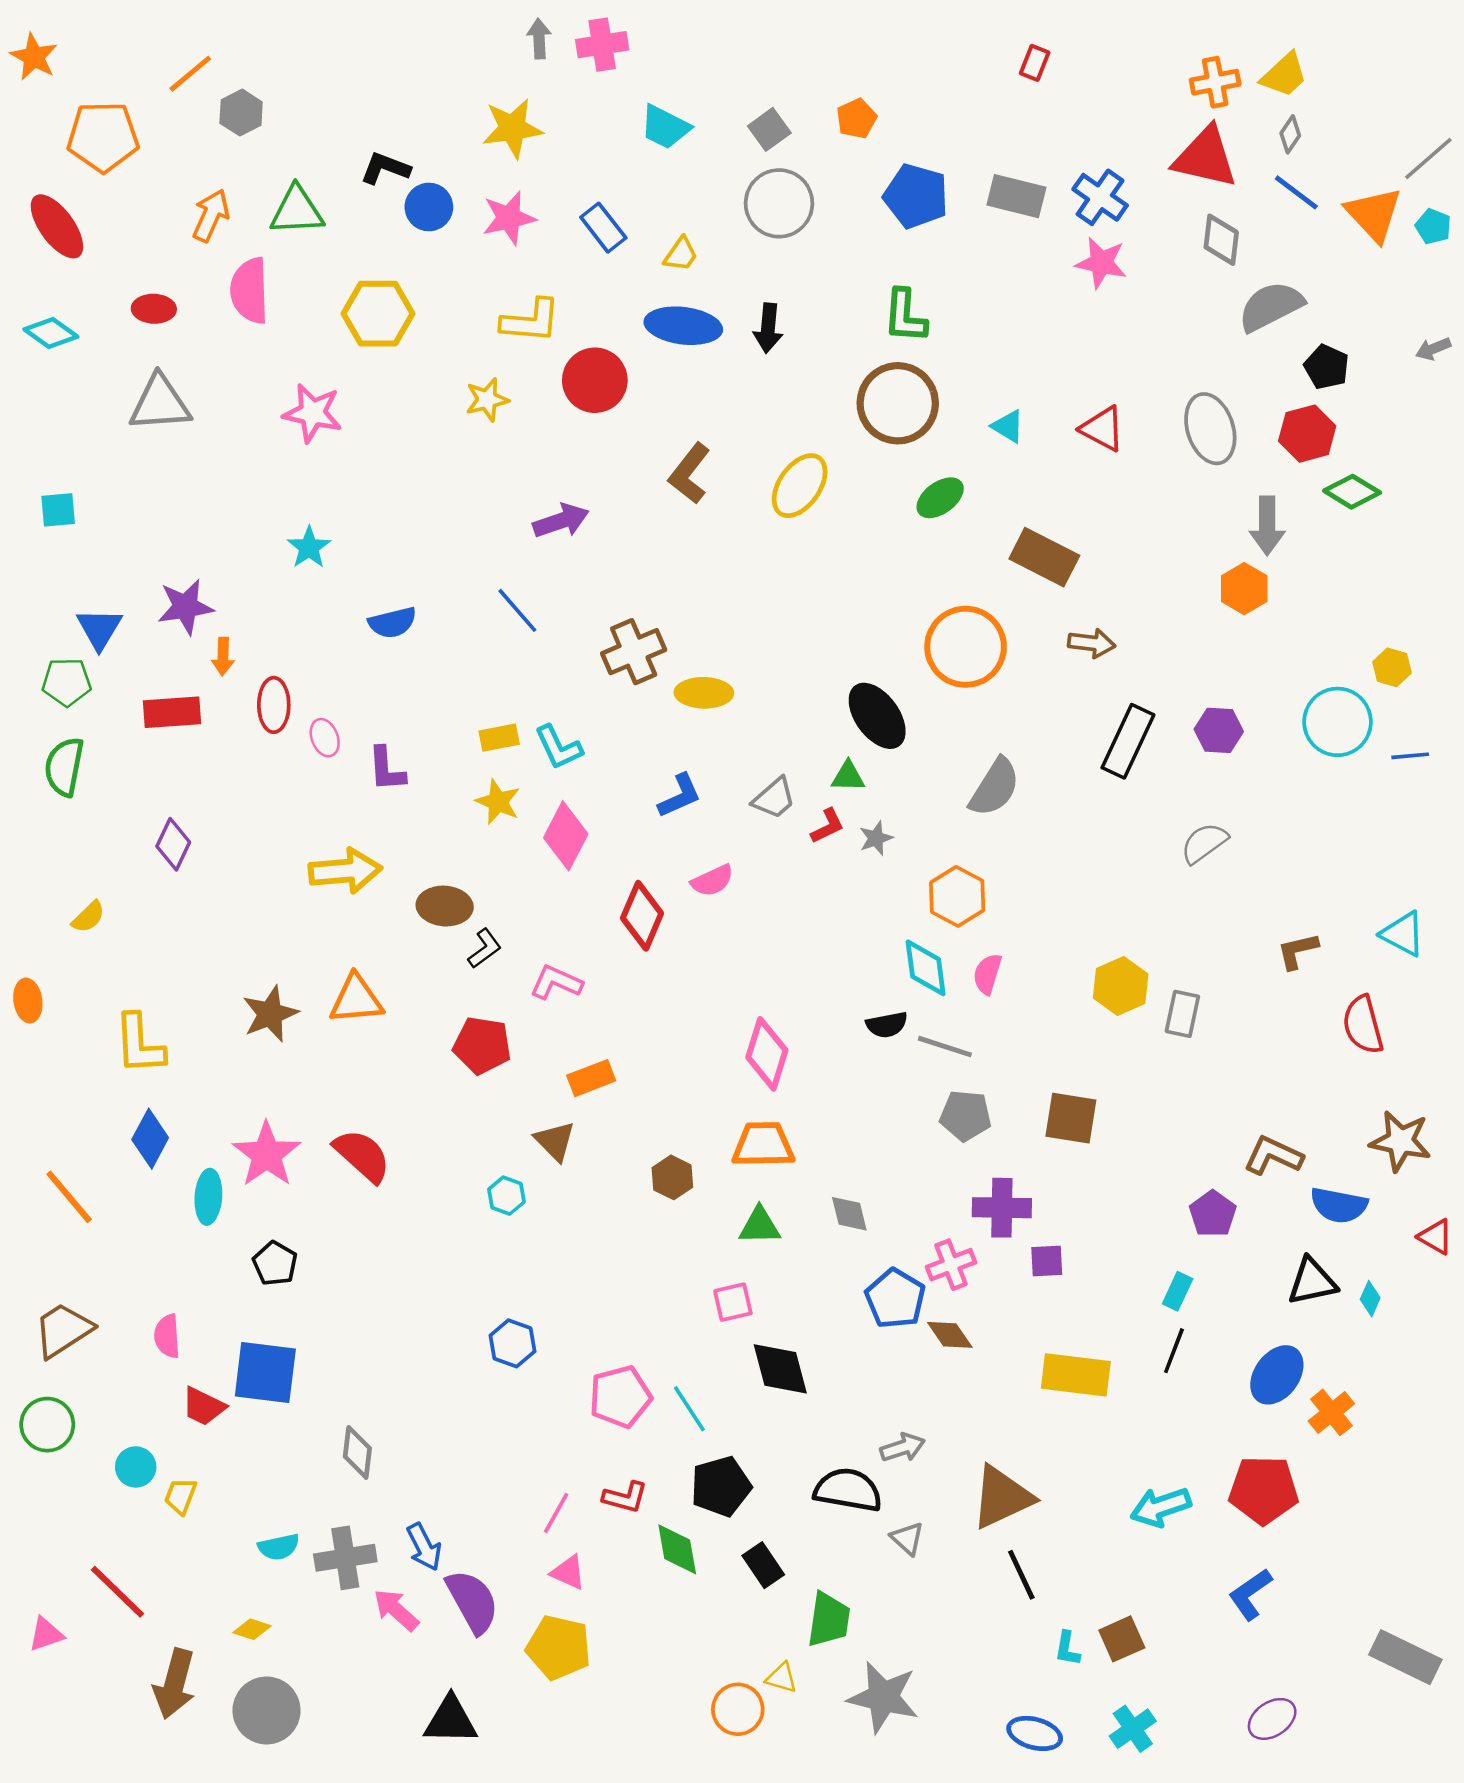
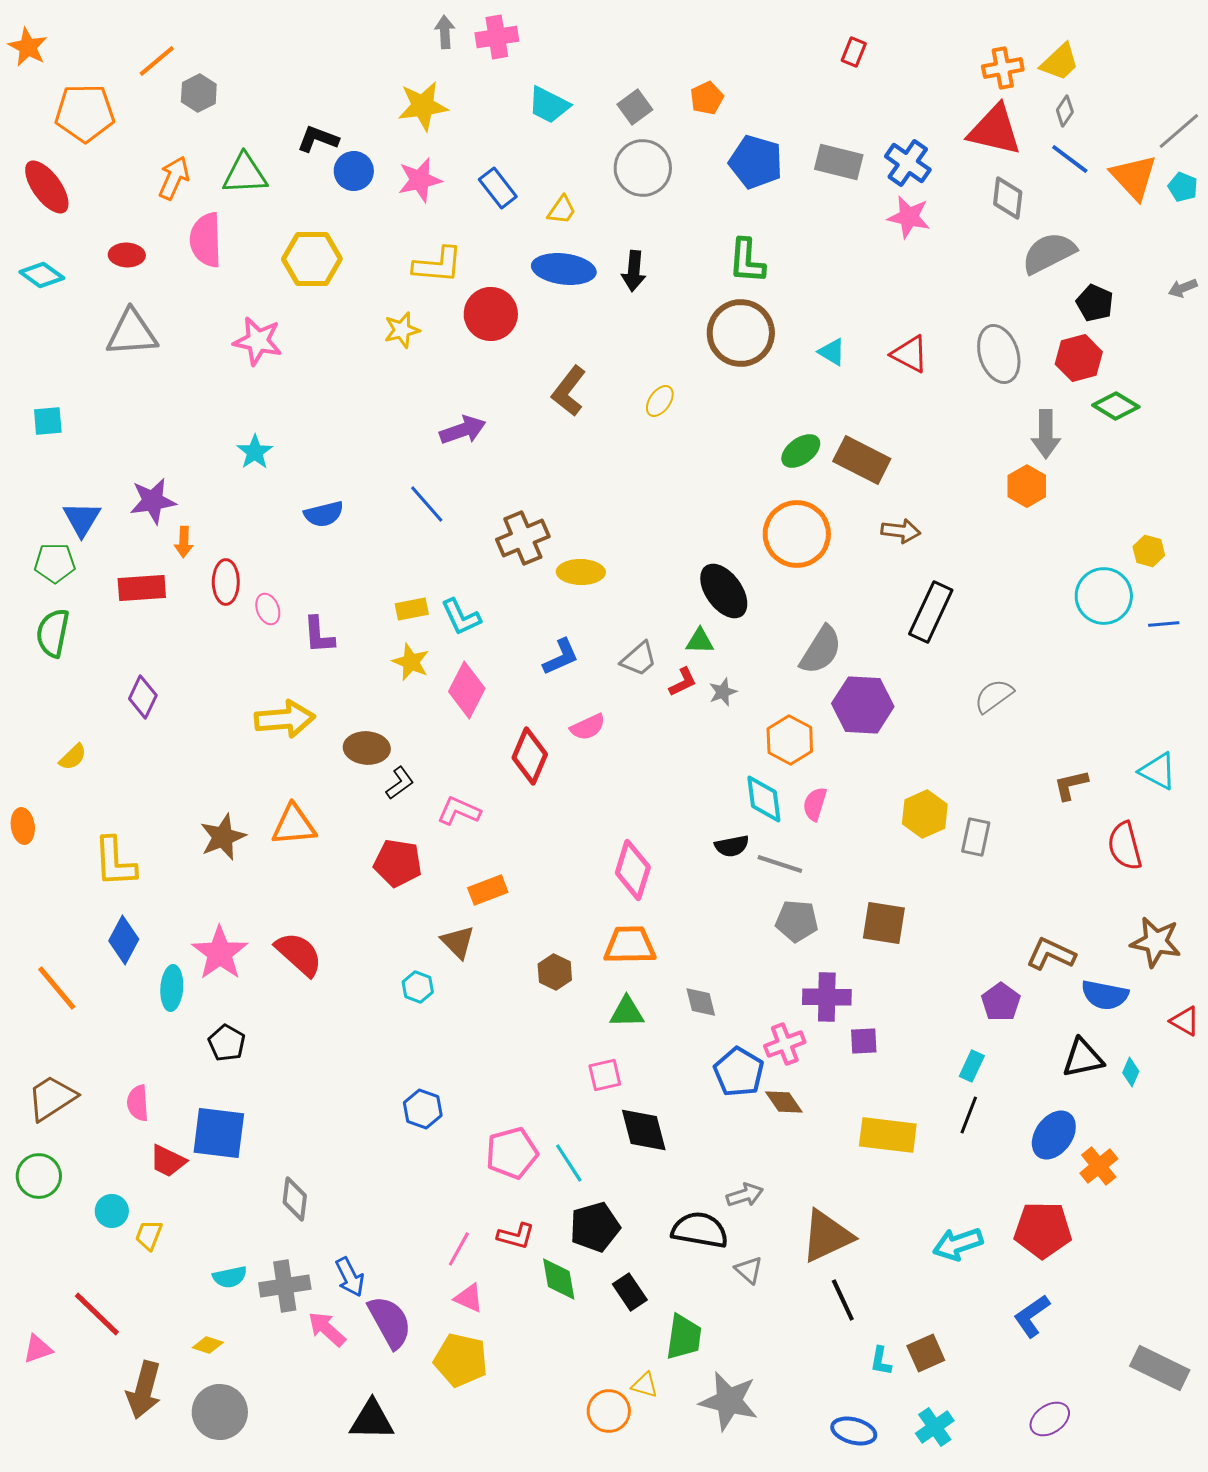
yellow ellipse: (800, 486) -> (660, 401), size x0.6
green ellipse: (940, 498) -> (801, 451), moved
purple hexagon: (1219, 730) -> (863, 705), moved, size x1.5

